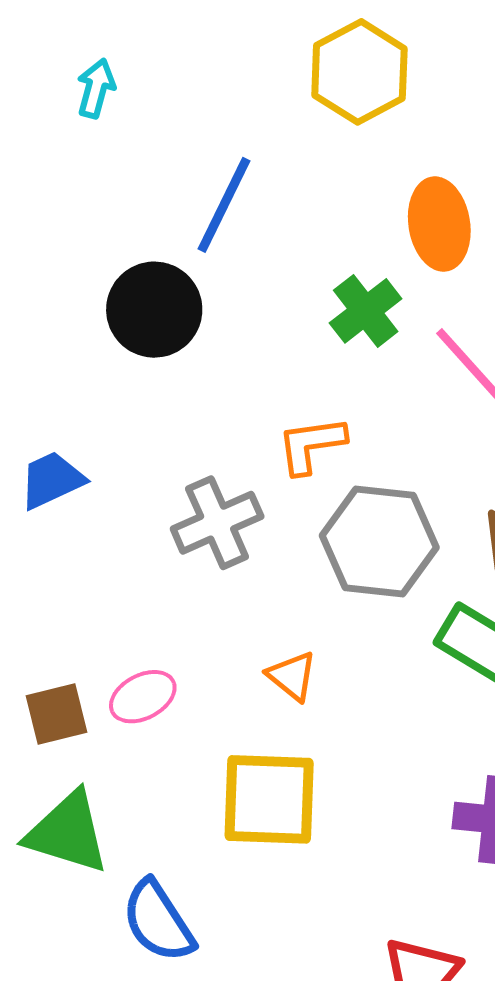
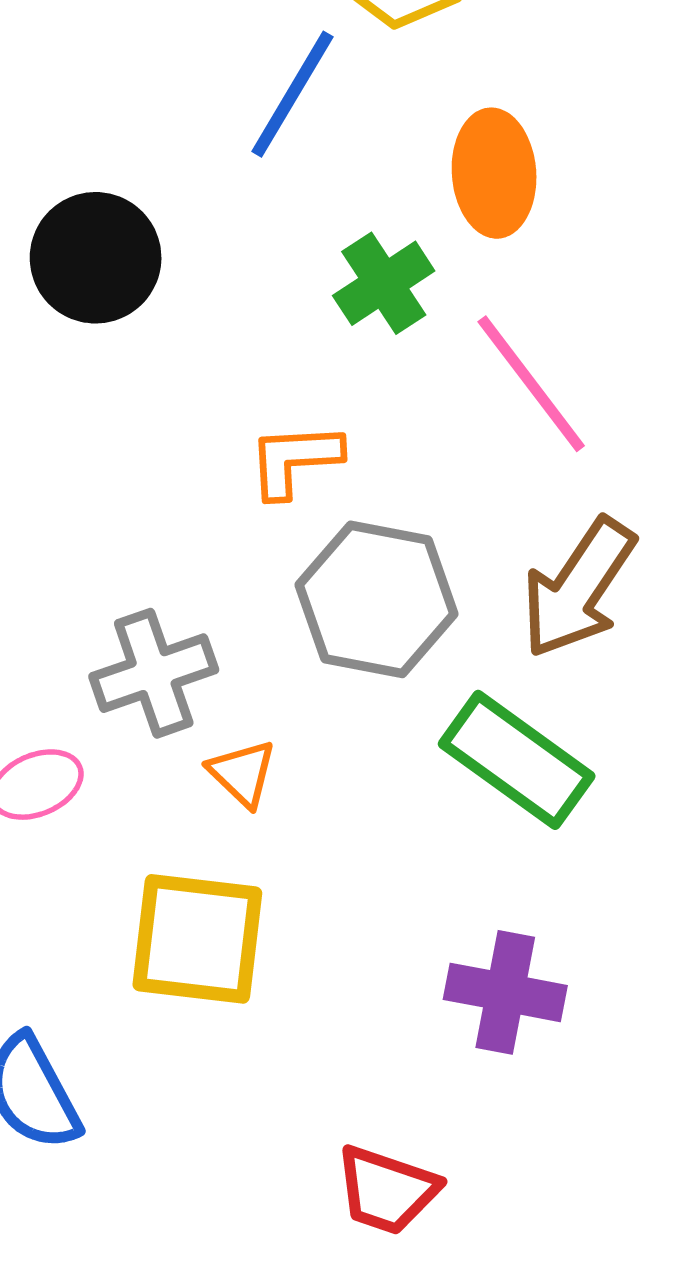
blue line: (224, 205) -> (292, 94), moved
gray cross: (217, 523) -> (154, 673), moved

